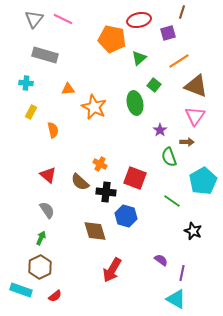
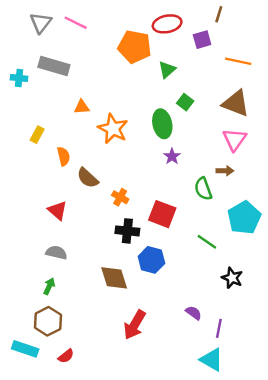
orange line: (179, 61) -> (238, 61), moved, turned 45
cyan cross: (26, 83) -> (19, 78), moved
purple star: (160, 130) -> (172, 156), moved
brown semicircle: (80, 182) -> (88, 178), moved
gray semicircle: (47, 210) -> (56, 253), turned -42

